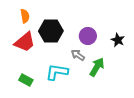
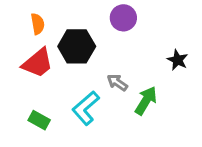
purple circle: (88, 36) -> (123, 18), moved
cyan L-shape: (57, 72) -> (86, 108), turned -50

